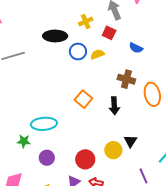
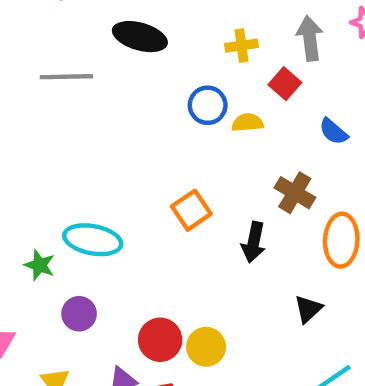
black ellipse: (55, 36) -> (140, 37), moved
black triangle: (130, 141) -> (308, 309), moved
yellow circle: (113, 150) -> (206, 347), moved

